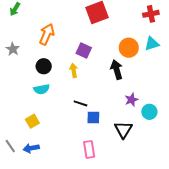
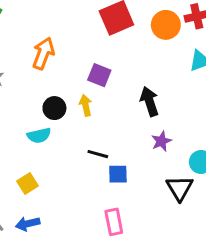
orange circle: (129, 48) -> (166, 25), moved
black circle: (44, 66) -> (54, 108), moved
purple star: (131, 100) -> (161, 141), moved
black triangle: (123, 130) -> (180, 188), moved

